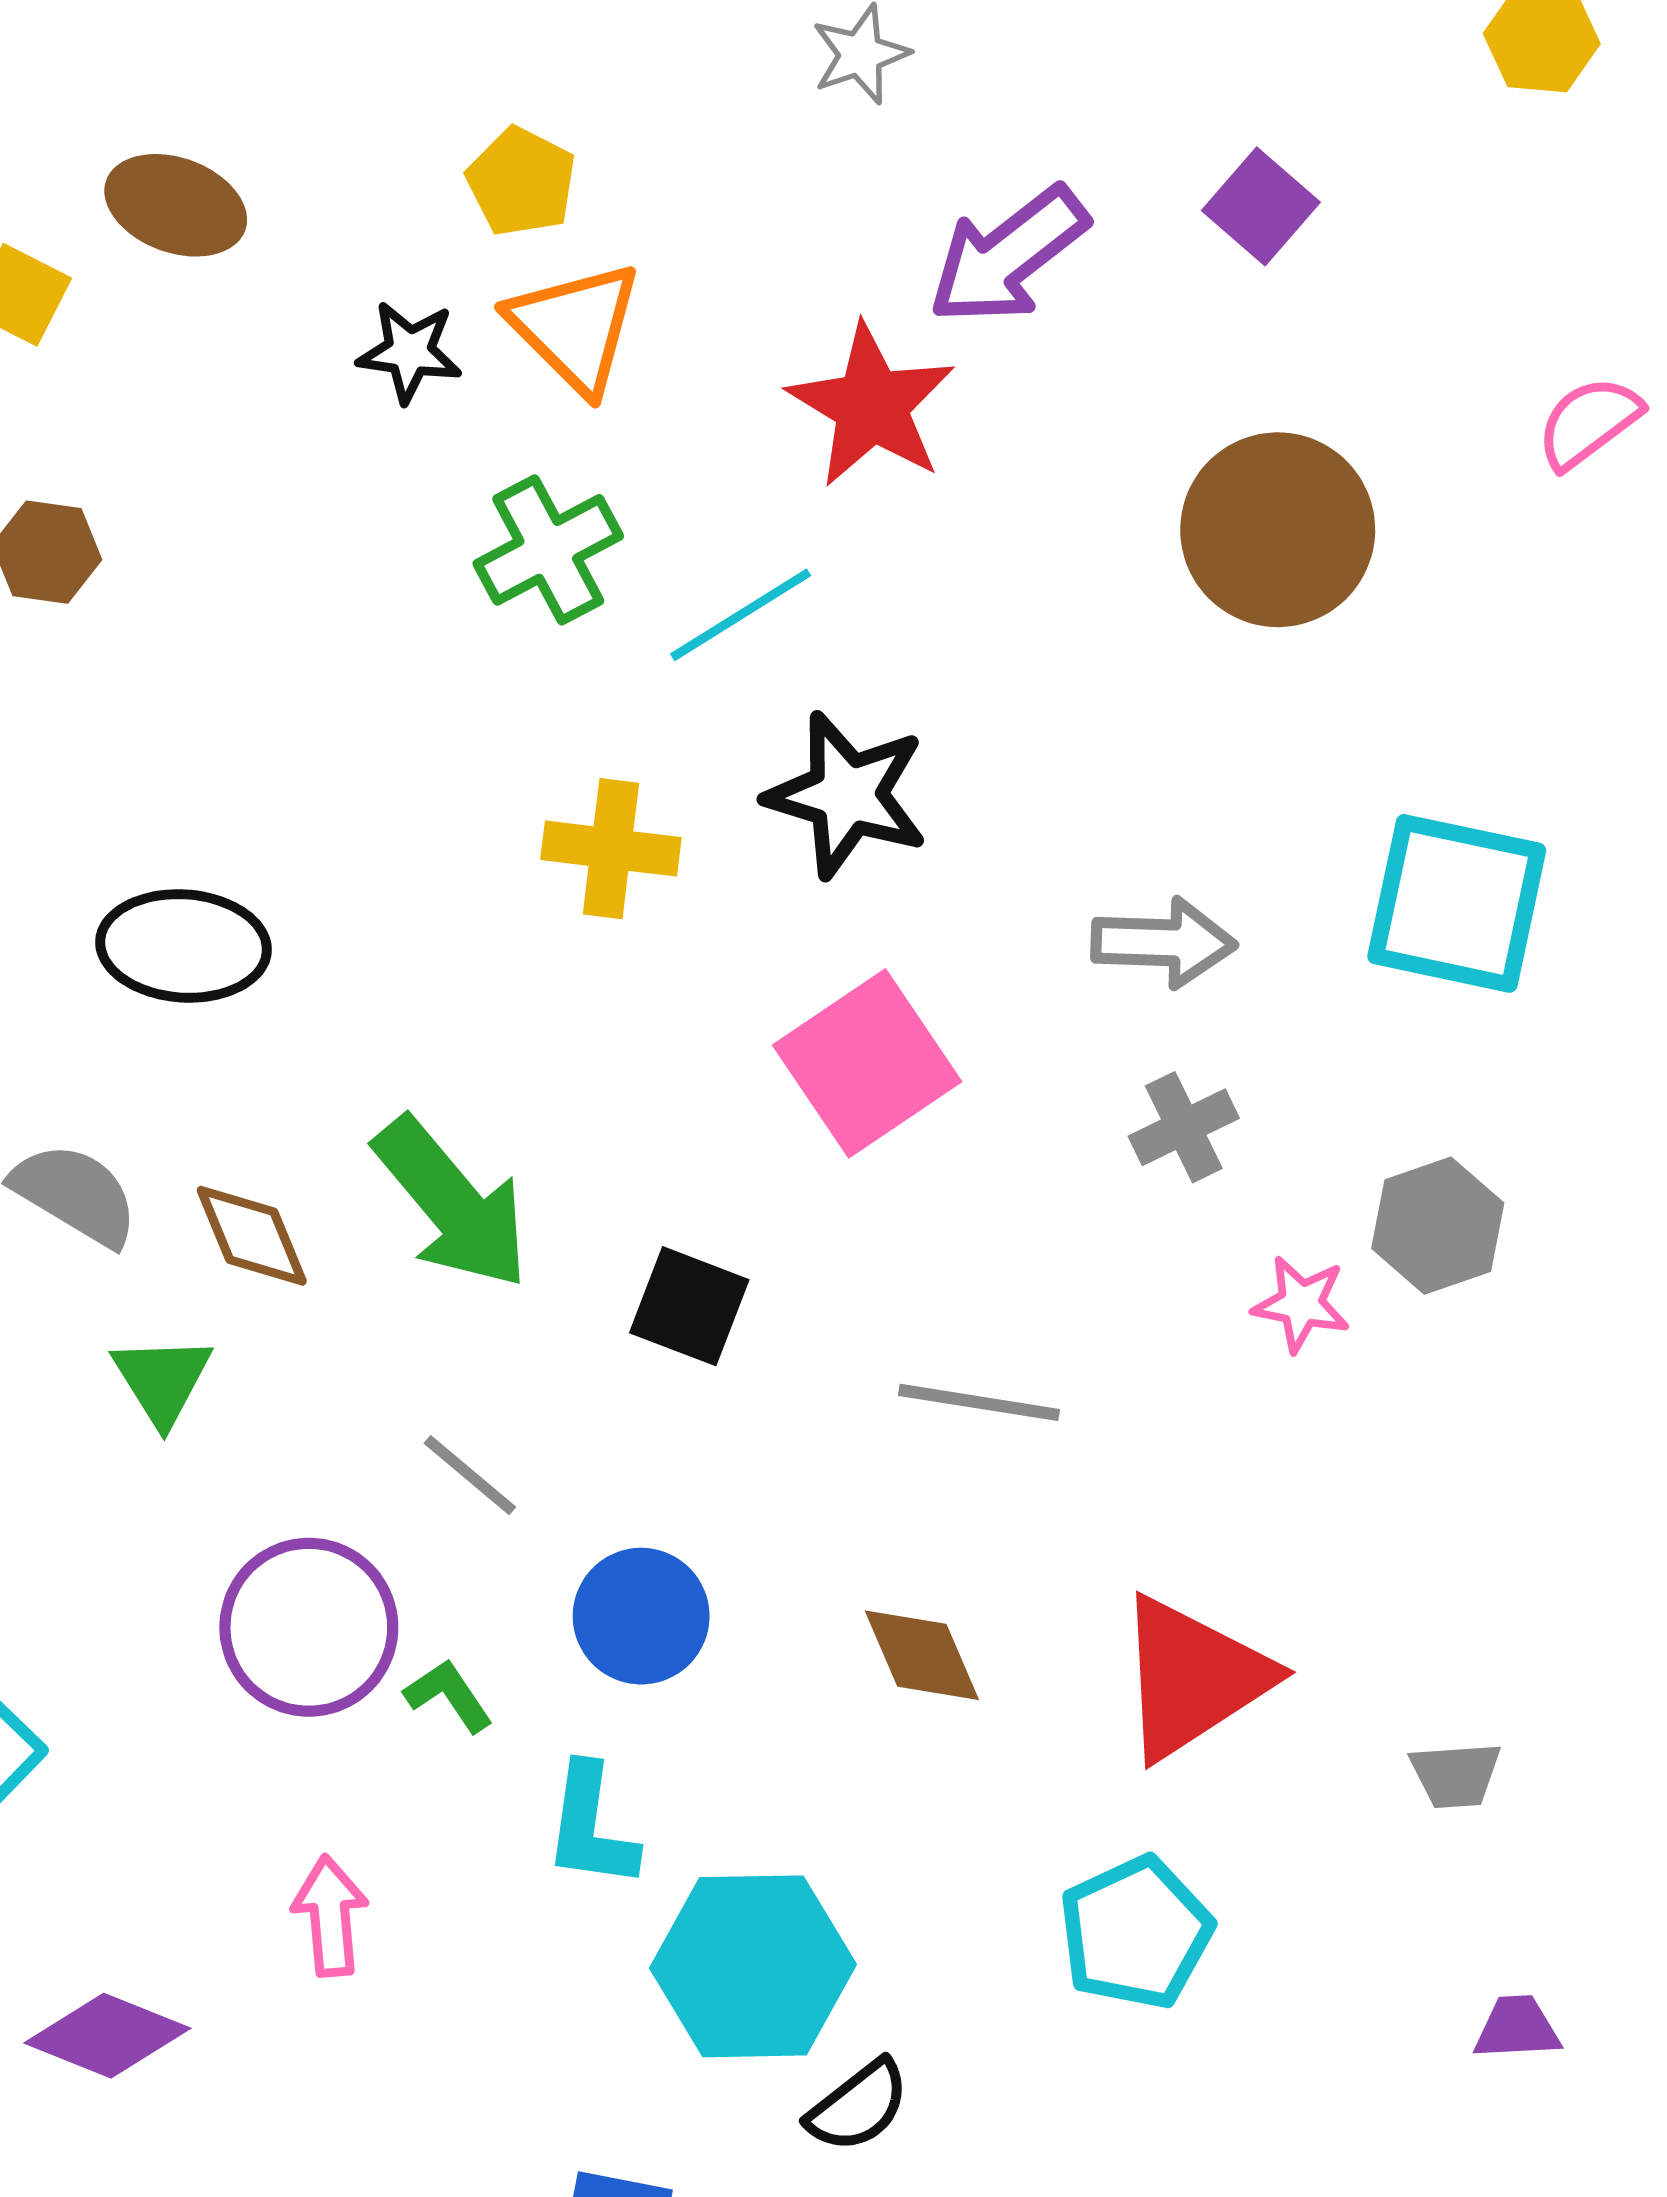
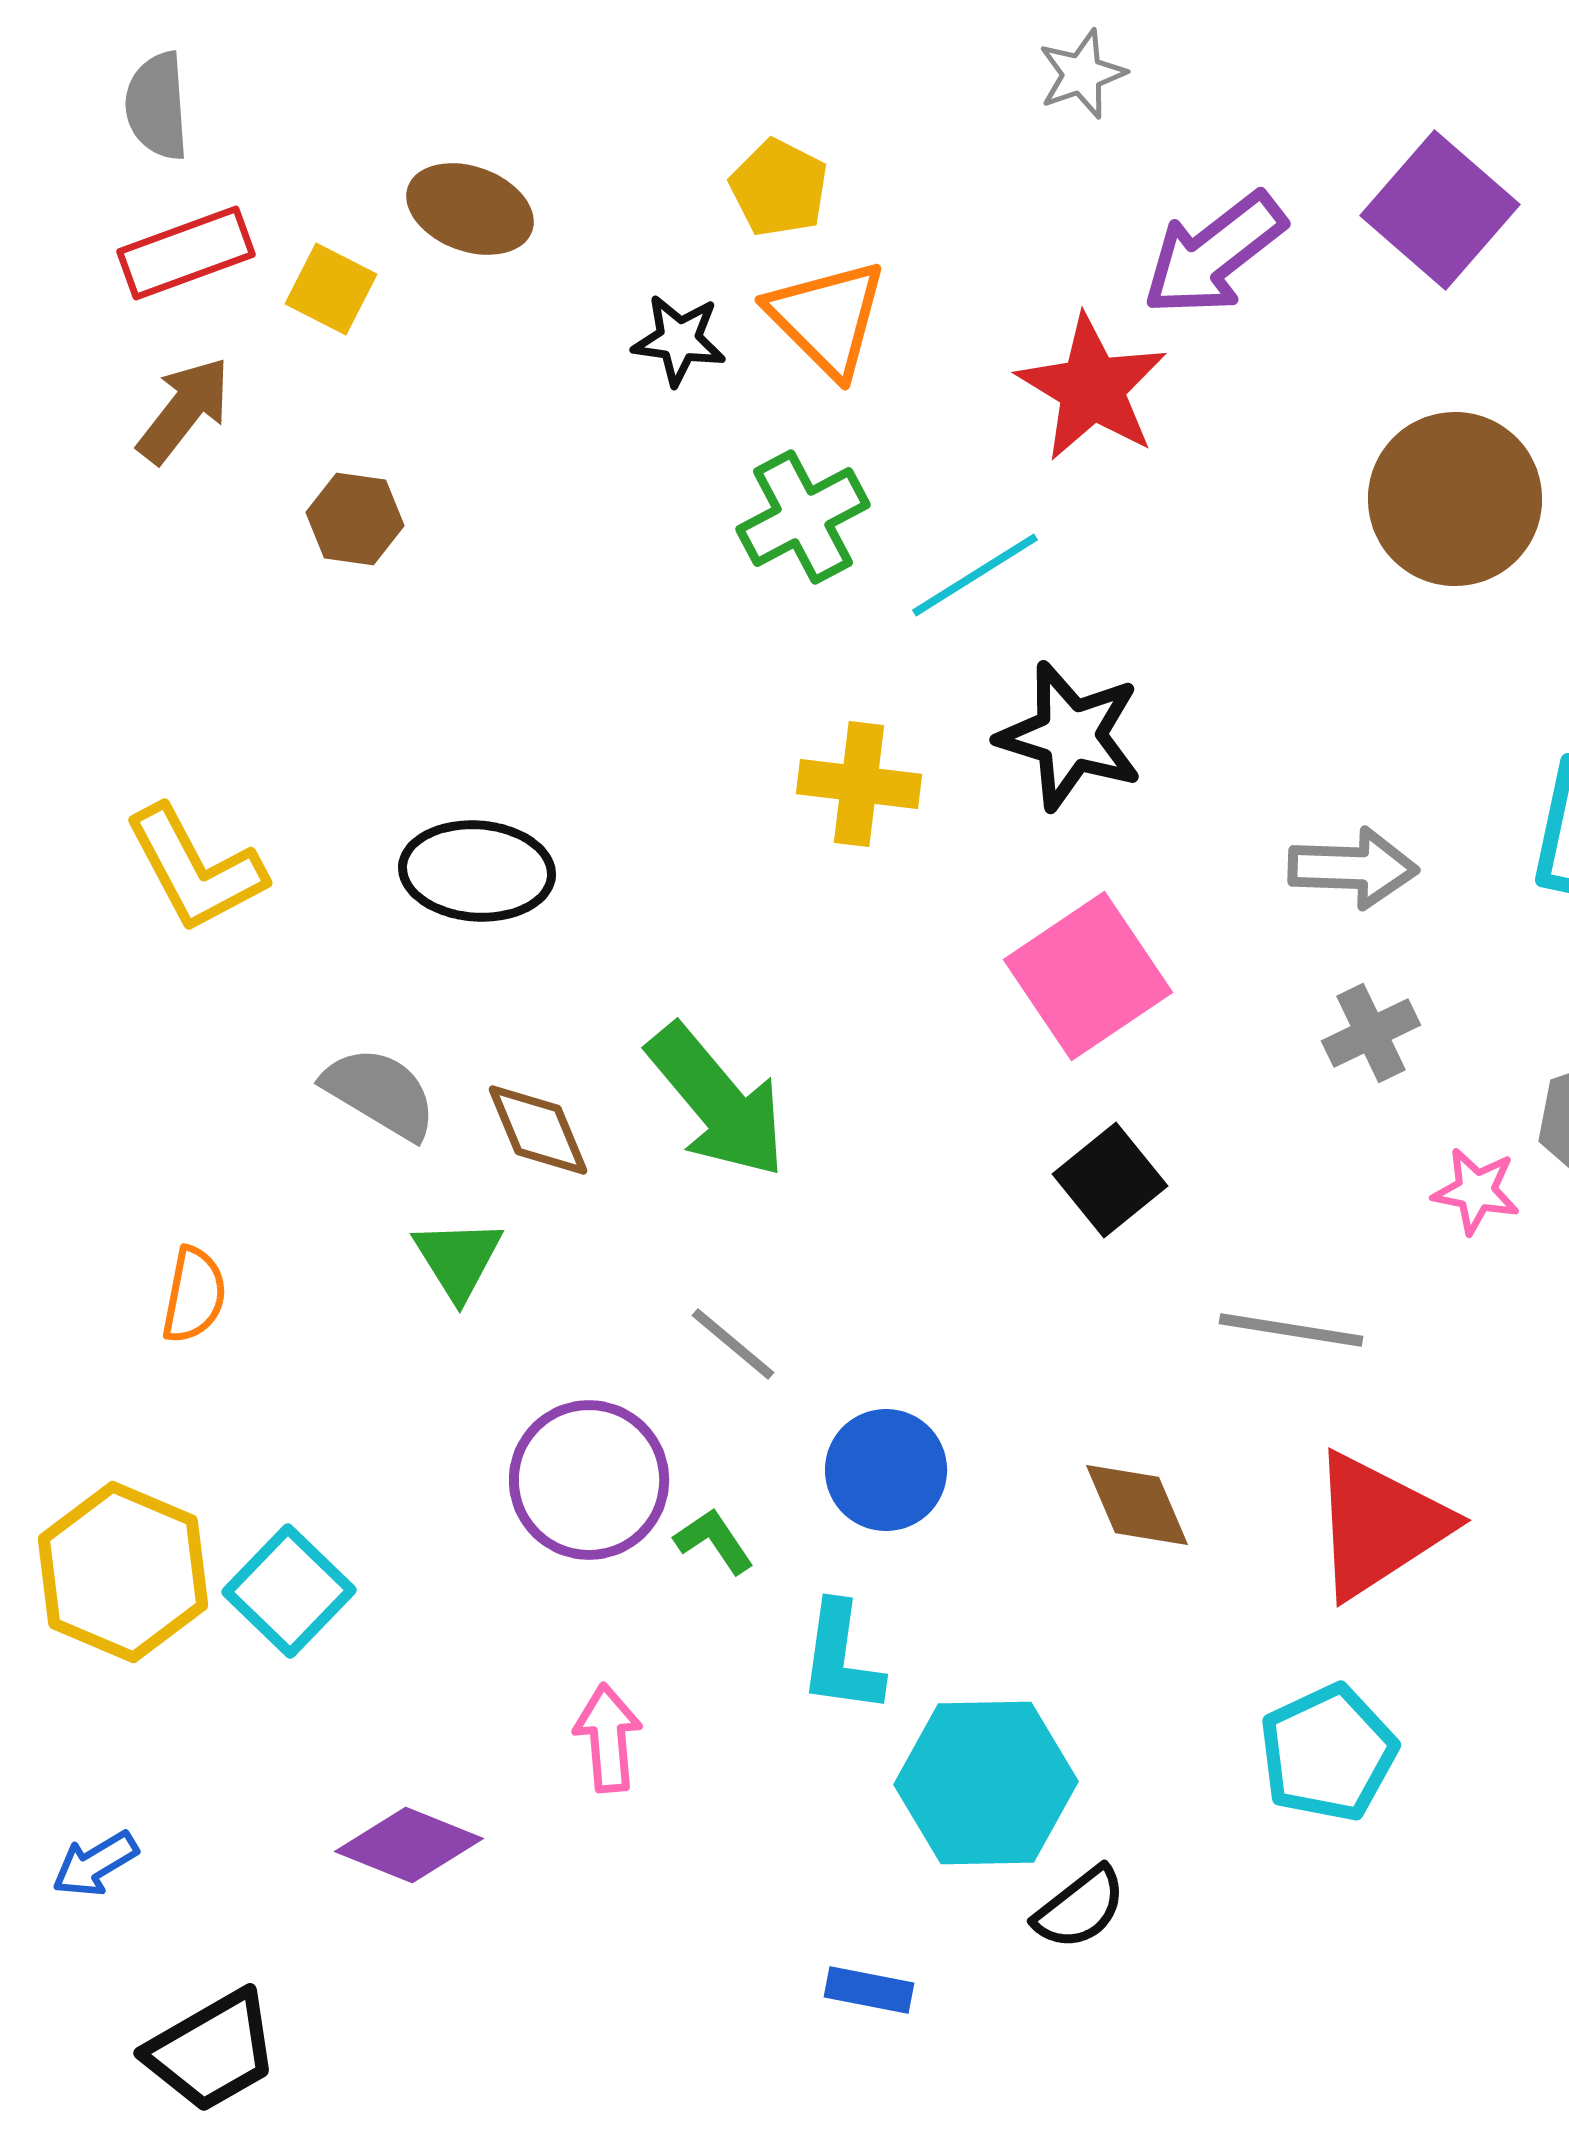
purple square: (1261, 206) -> (1440, 210), size x1.5
black square: (689, 1306) -> (1110, 1180), moved, turned 30
gray line: (979, 1402) -> (1291, 1330), moved

